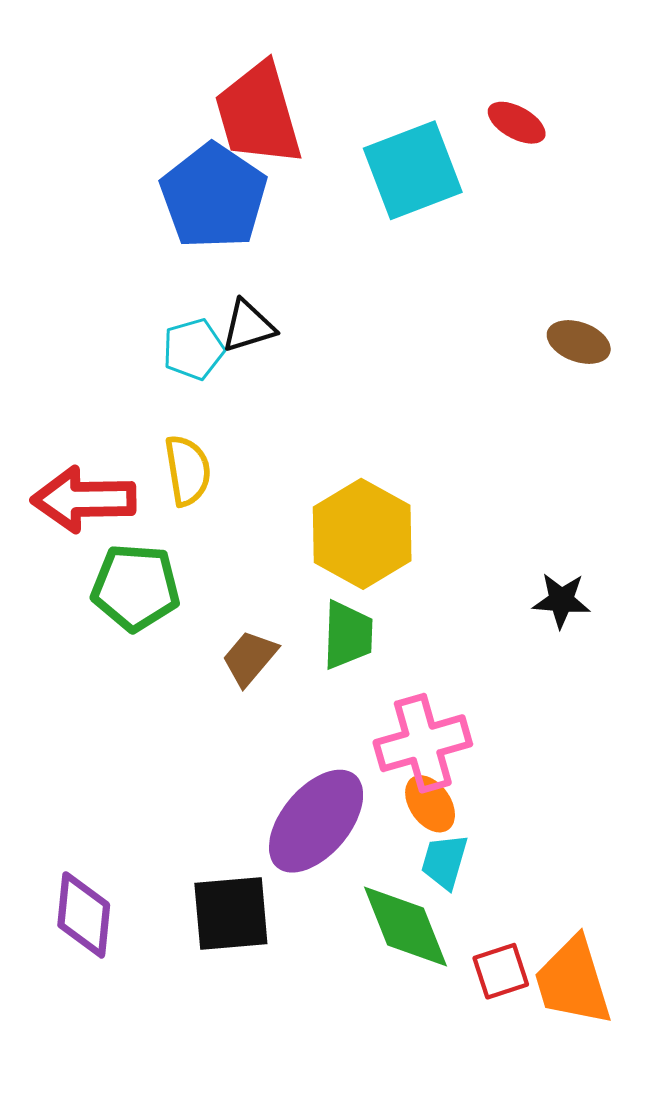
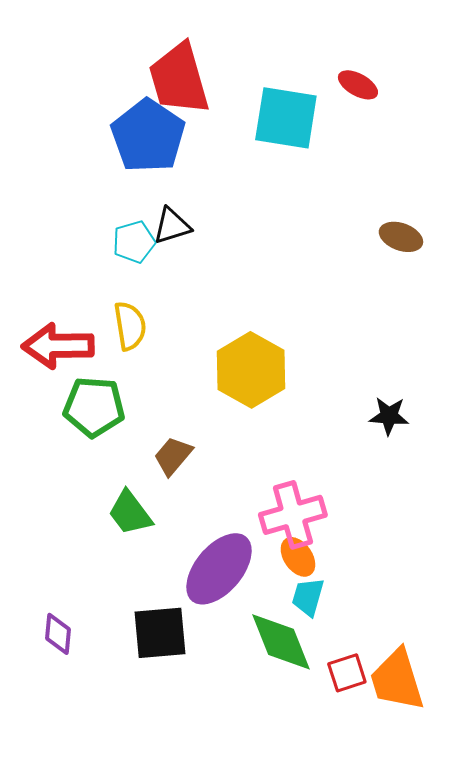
cyan square: (413, 170) -> (286, 118), turned 30
green trapezoid: (348, 635) -> (130, 513), moved, turned 141
purple diamond: (84, 915) -> (58, 634), size x0.7

